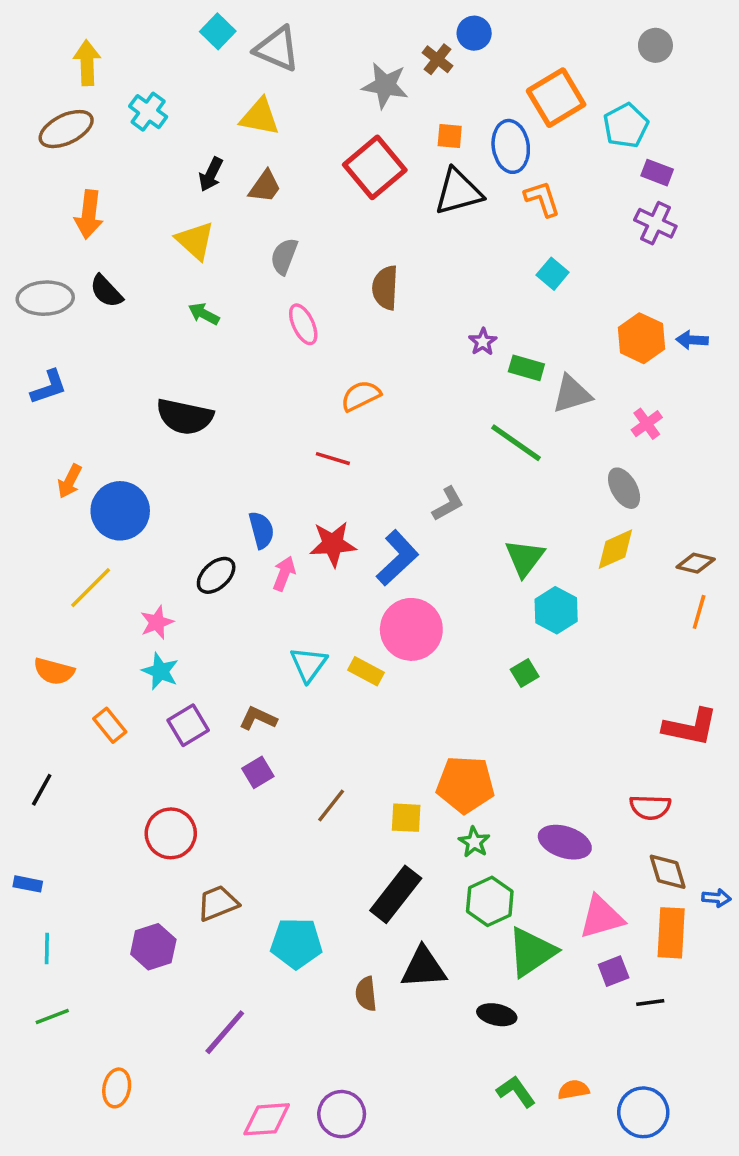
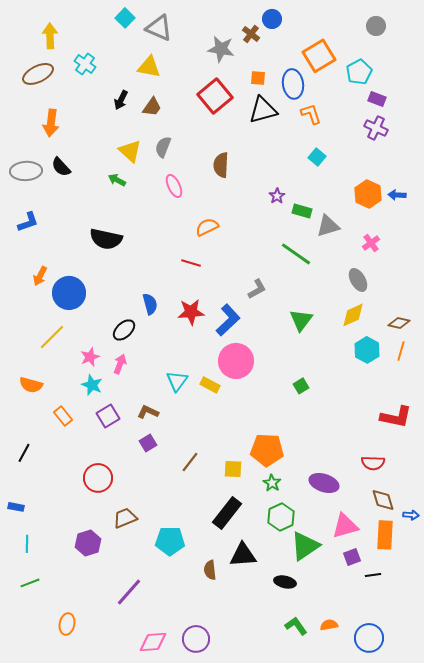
yellow triangle: (195, 241) -> (130, 151), moved
pink arrow: (284, 574) -> (120, 364), moved
cyan hexagon: (556, 610) -> (367, 350), moved

